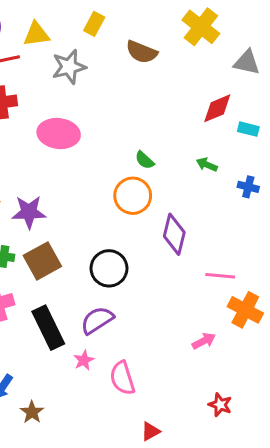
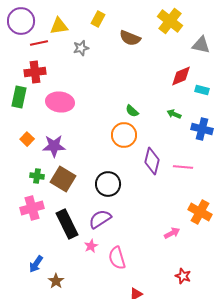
gray star: (69, 67) -> (81, 48), size x0.7
pink ellipse: (59, 134) -> (60, 102), moved
blue cross: (248, 187) -> (202, 129), size x1.5
brown square: (42, 261) -> (63, 179), turned -30
pink line: (220, 276) -> (183, 167), moved

